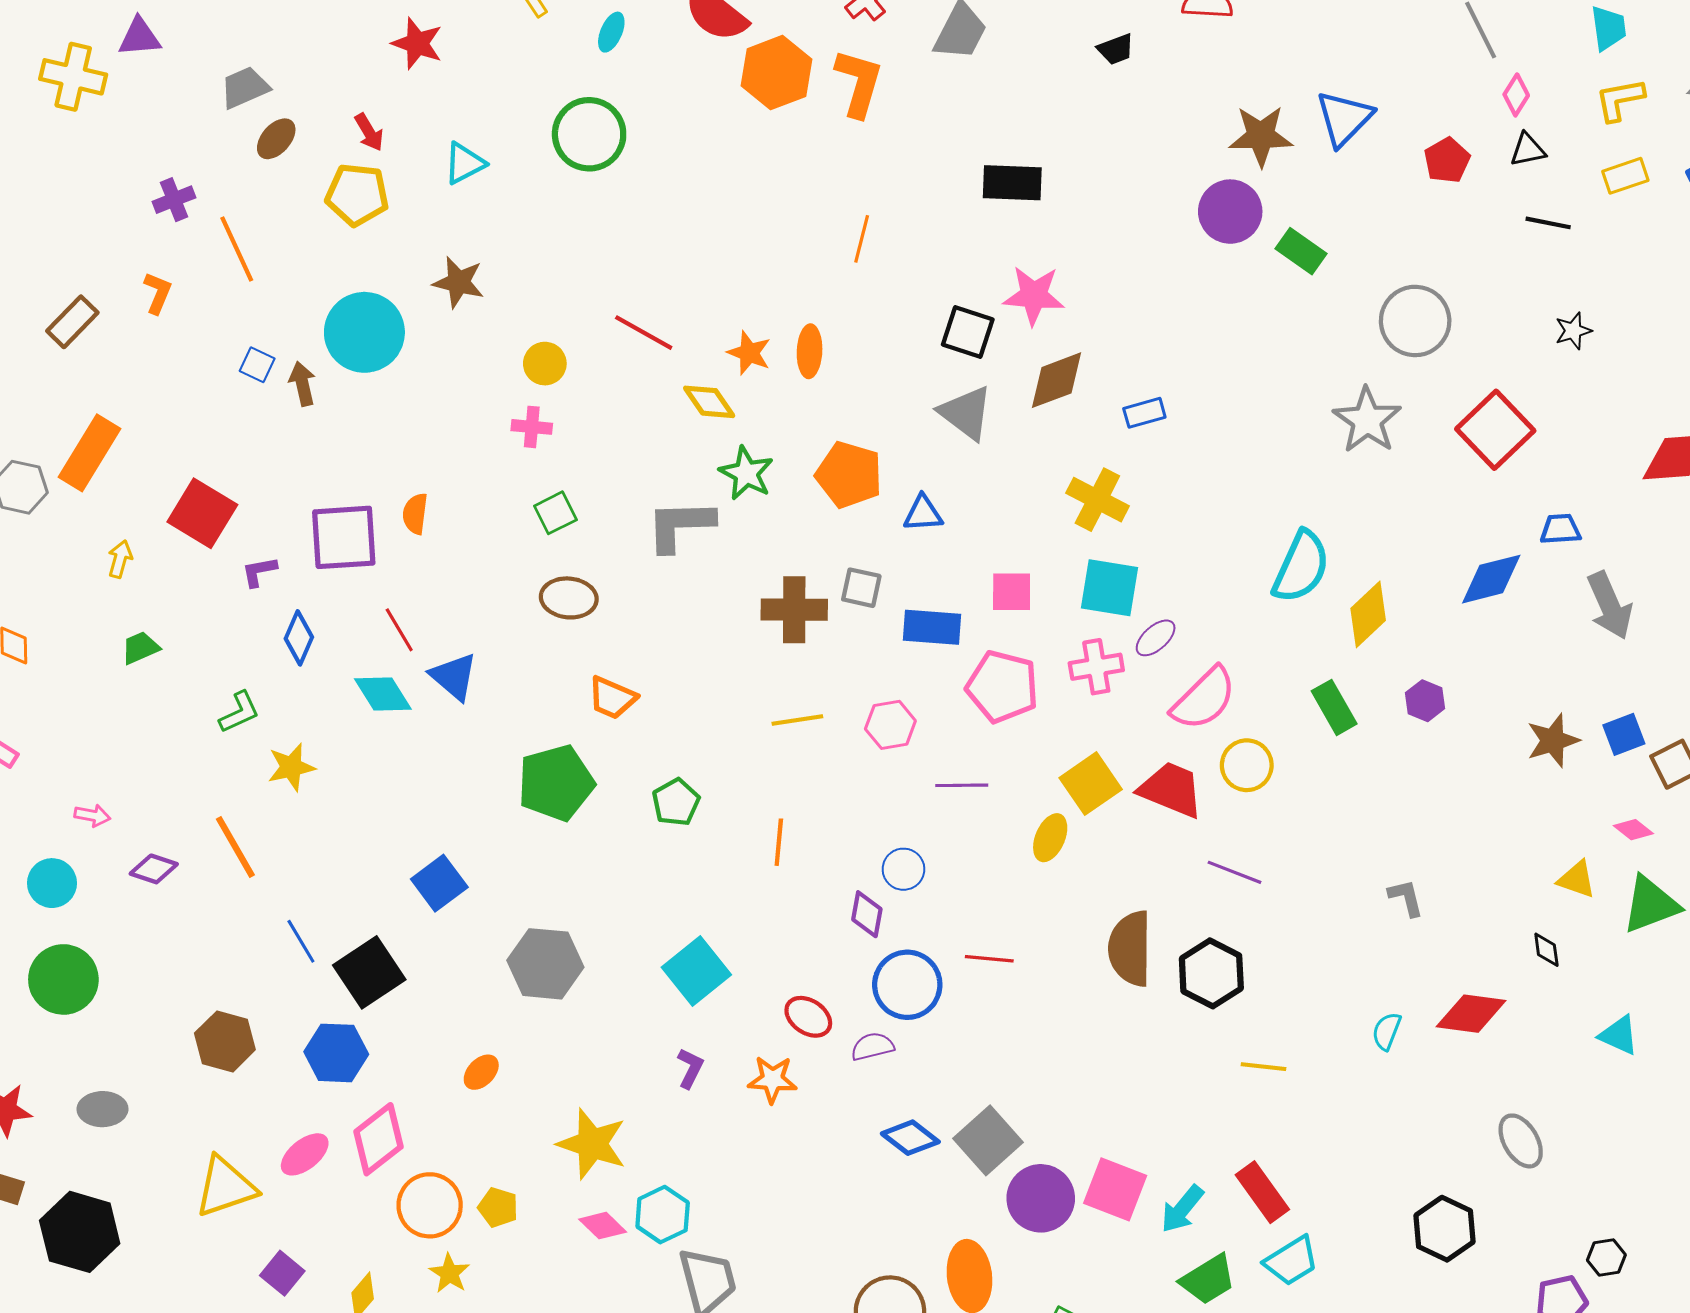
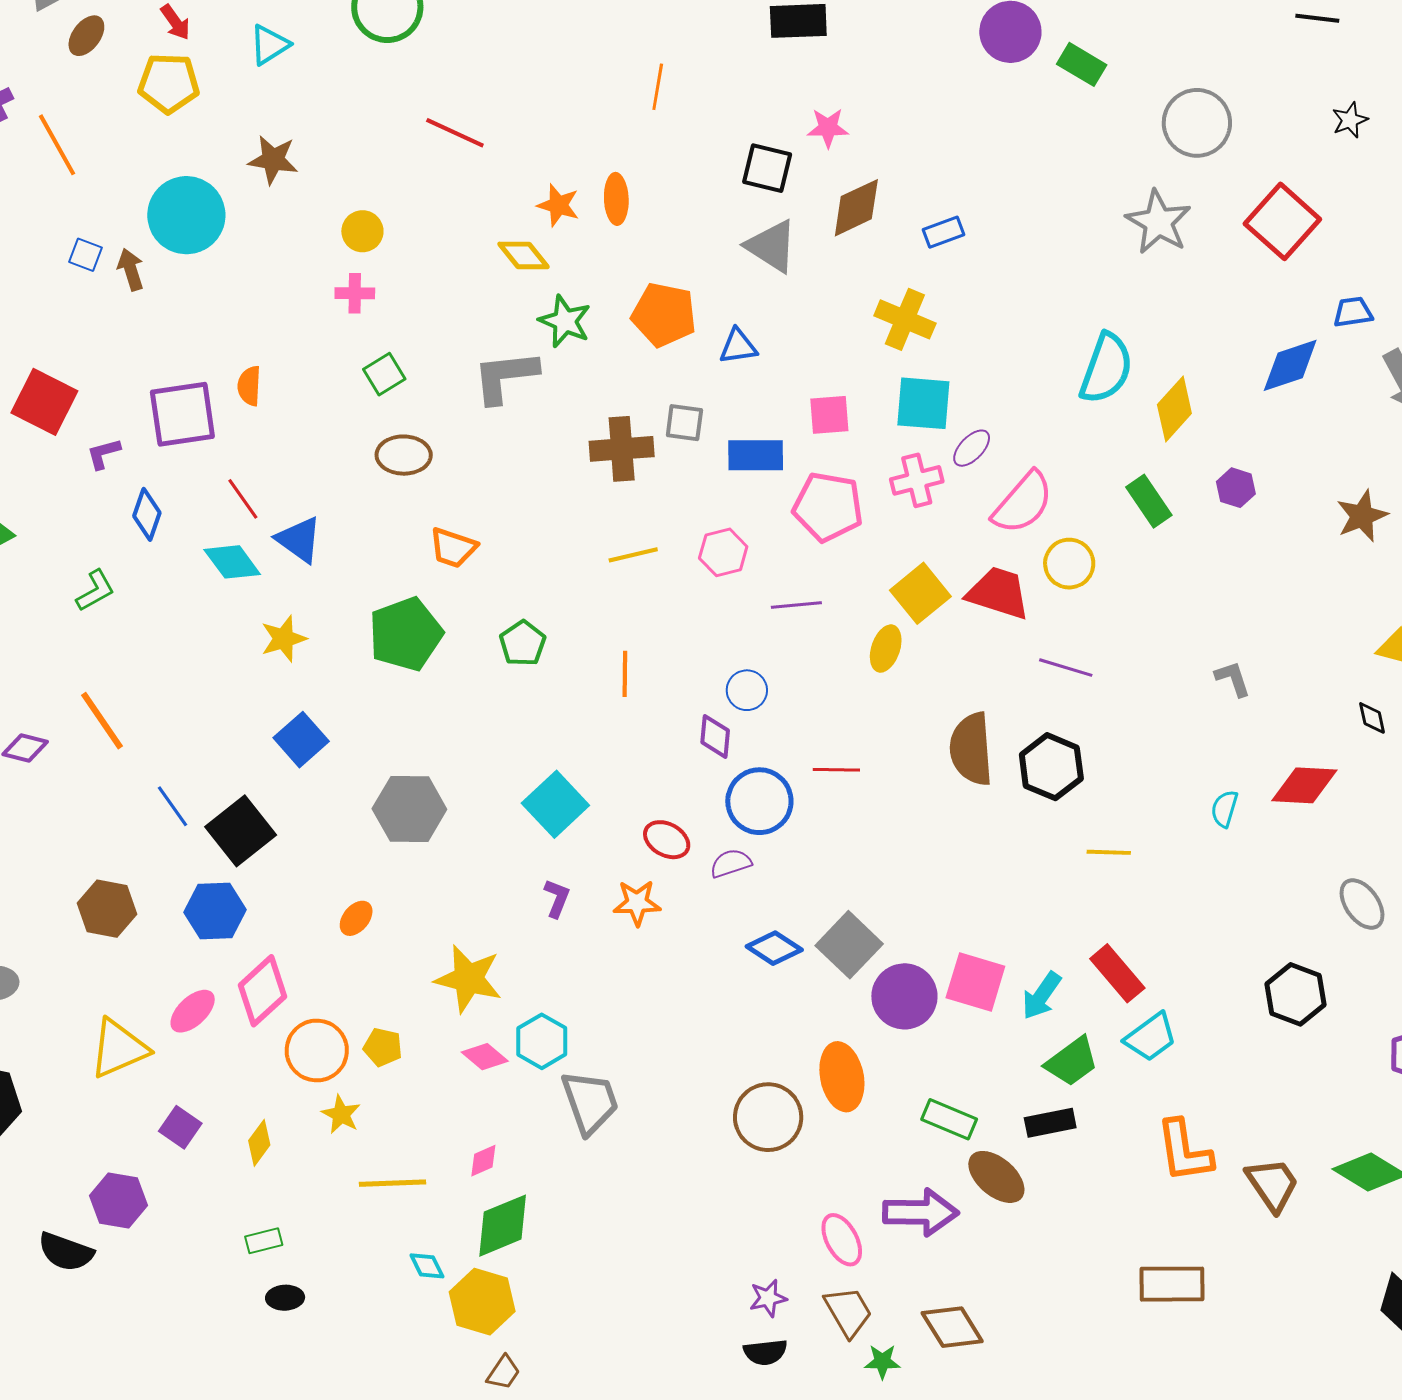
pink star: (1034, 295) -> (828, 128), size x0.7
red line: (644, 333) -> (455, 133), moved
yellow star: (291, 767) -> (284, 639), moved

